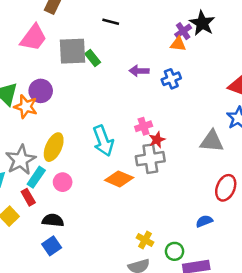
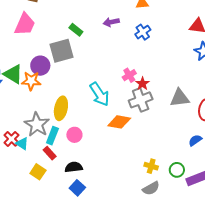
gray square: (73, 51) -> (62, 51), moved
purple arrow: (139, 71) -> (111, 22), moved
gray triangle: (212, 141) -> (180, 98), moved

